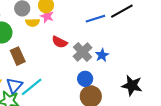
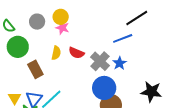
blue line: (95, 19) -> (123, 38), moved
yellow semicircle: (33, 23) -> (56, 53), moved, turned -72
blue circle: (85, 79) -> (104, 88), size x1.5

